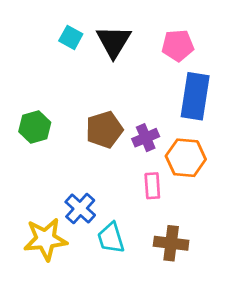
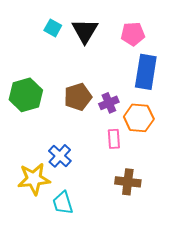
green hexagon: (35, 127) -> (26, 95), size x1.4
cyan trapezoid: (111, 238) -> (63, 203), moved

